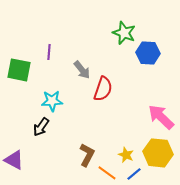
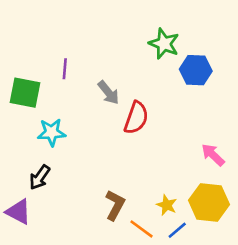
cyan star: (52, 101) -> (52, 132), moved
pink arrow: (161, 117) -> (213, 155), size x0.7
black arrow: (41, 127) -> (40, 177), moved

